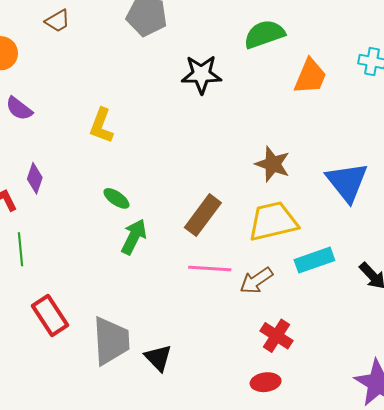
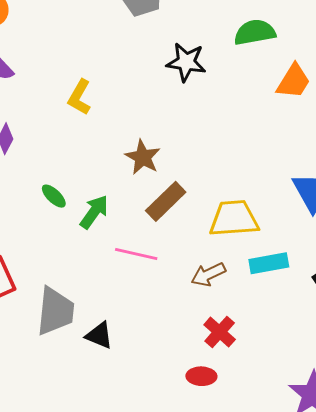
brown star: (273, 164) -> (143, 157), moved
green ellipse: (116, 198) -> (54, 196), moved
pink line: (210, 269) -> (136, 254), moved
black triangle: (158, 358) -> (99, 335), turned -32

